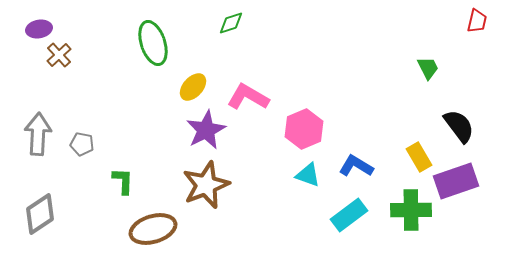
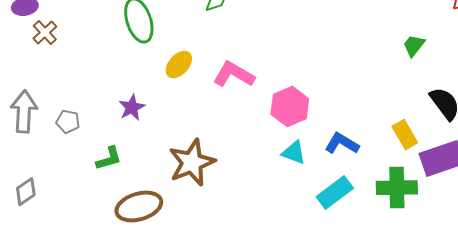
green trapezoid: (428, 68) -> (414, 46), turned -115
purple star: (206, 130) -> (132, 108), moved, size x0.7
green L-shape: (123, 181) -> (109, 159), turned 72
gray diamond: (40, 214) -> (26, 192), size x0.7

